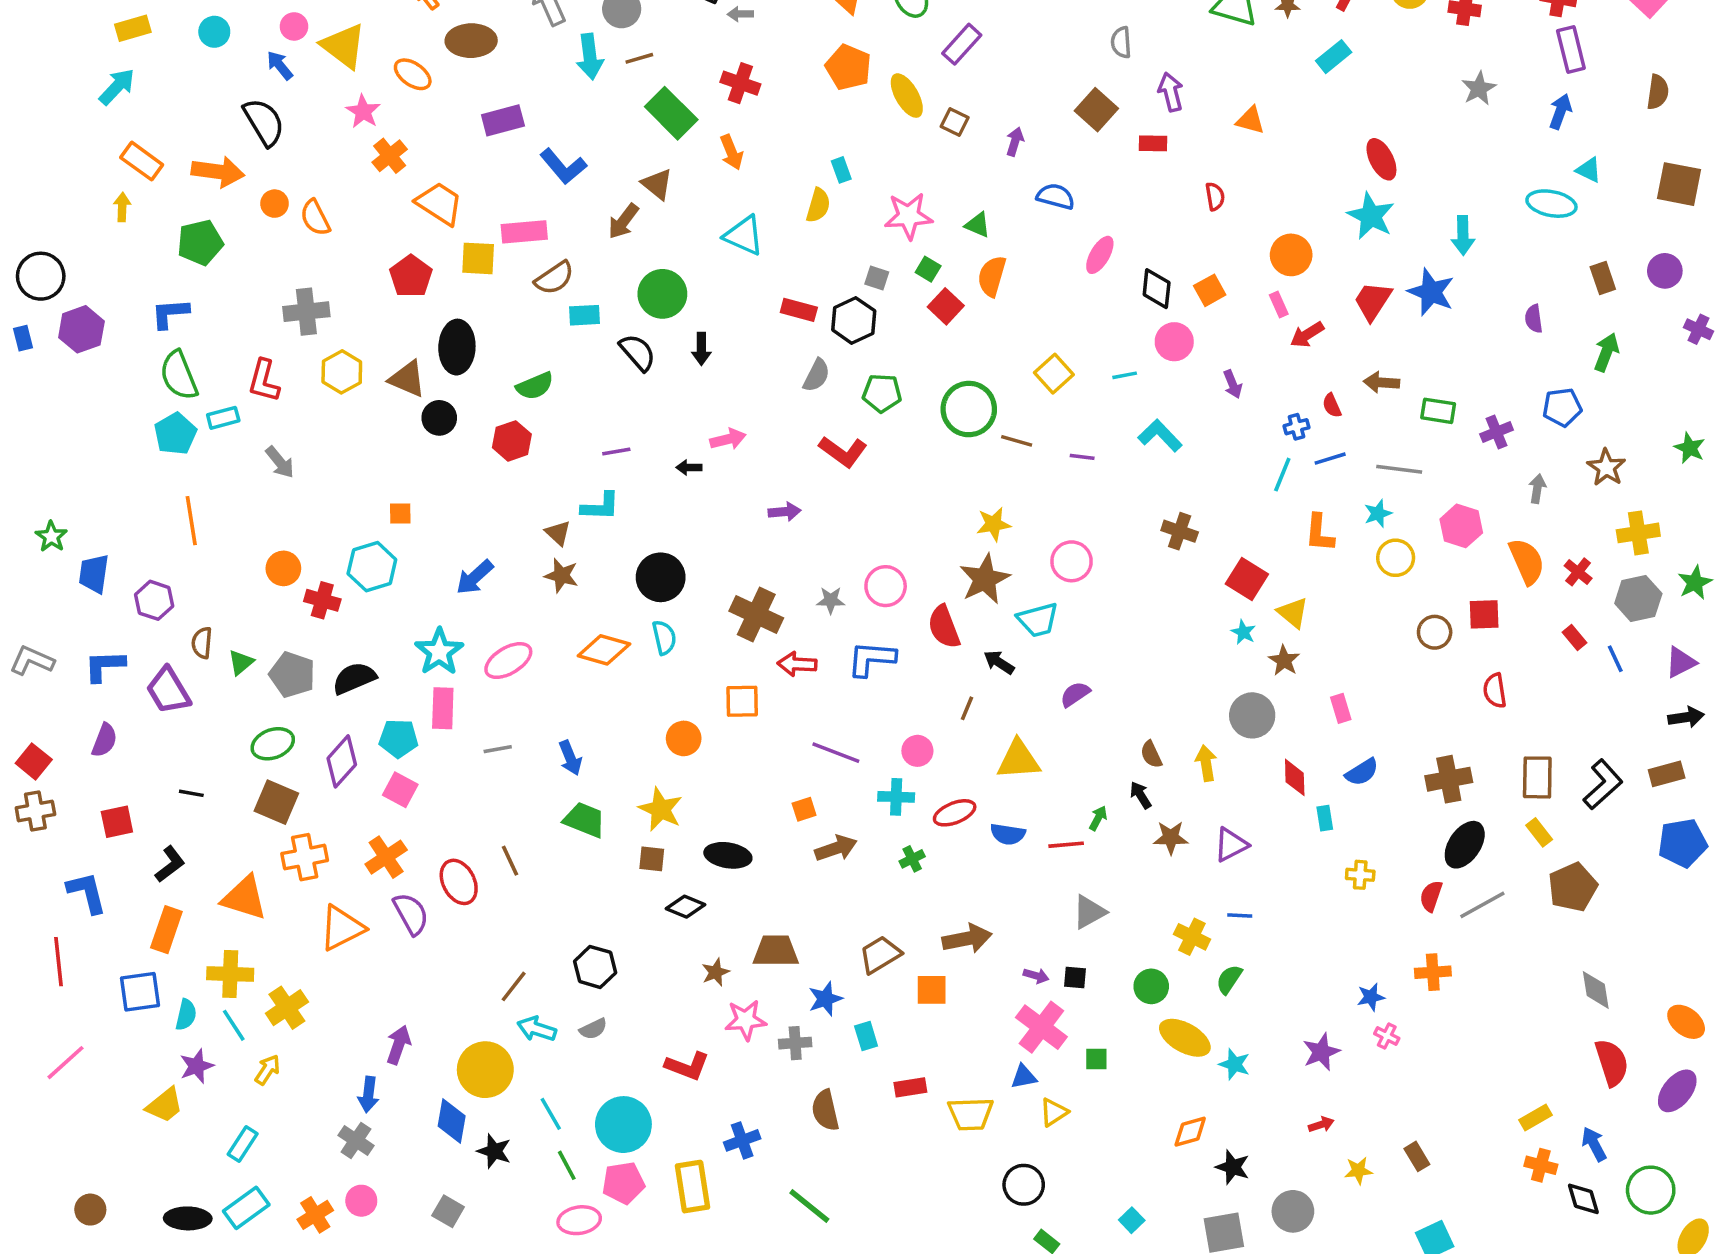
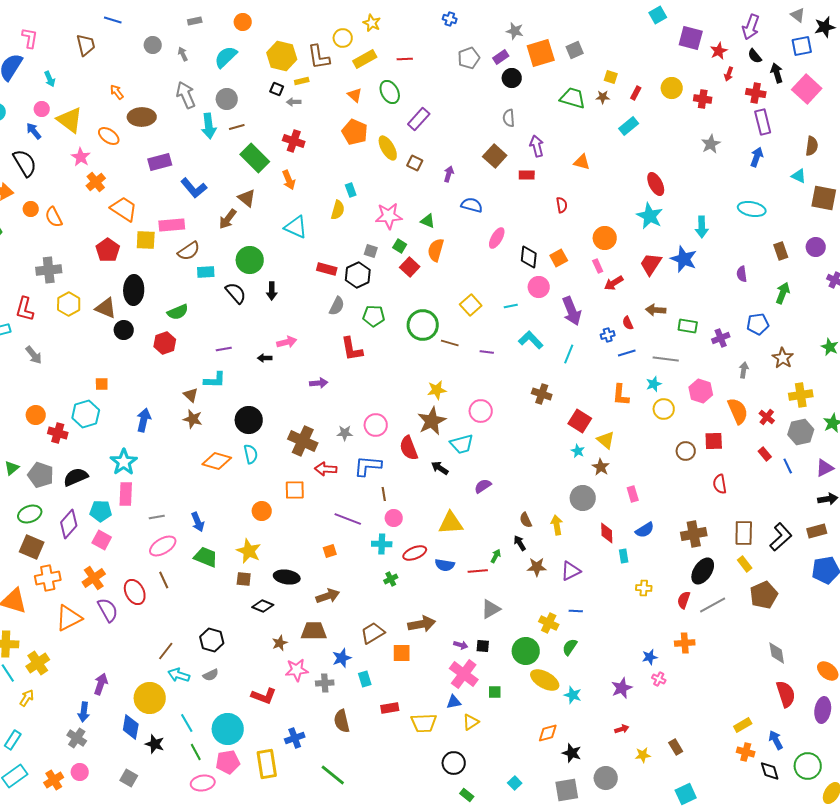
cyan triangle: (1589, 170) -> (799, 176), moved
purple arrow: (1233, 384) -> (572, 311), size x1.8
red L-shape: (843, 452) -> (352, 349), turned 44
cyan line: (1282, 475) -> (569, 354), moved
blue arrow: (475, 577) -> (144, 420), turned 145
pink ellipse: (508, 661) -> (163, 546), moved
brown line: (967, 708) -> (384, 494), moved, turned -32
brown arrow: (836, 848) -> (328, 596), moved
green circle: (1151, 986) -> (526, 651), size x1.4
purple ellipse: (1677, 1091) -> (823, 710), turned -30

